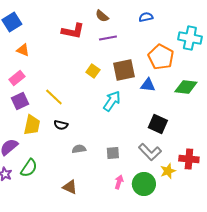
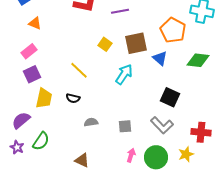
blue triangle: (148, 85) -> (160, 58), turned 35
yellow line: (54, 97) -> (79, 70), moved
yellow star: (168, 171) -> (186, 154), moved

